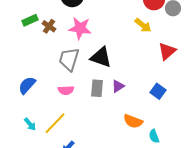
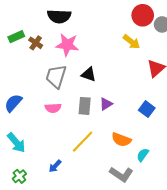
black triangle: (101, 57) -> (89, 74), size x0.7
yellow line: (55, 123) -> (83, 142), moved
cyan arrow: (30, 124) -> (16, 143), size x1.5
cyan semicircle: (154, 136) -> (143, 155), turned 56

